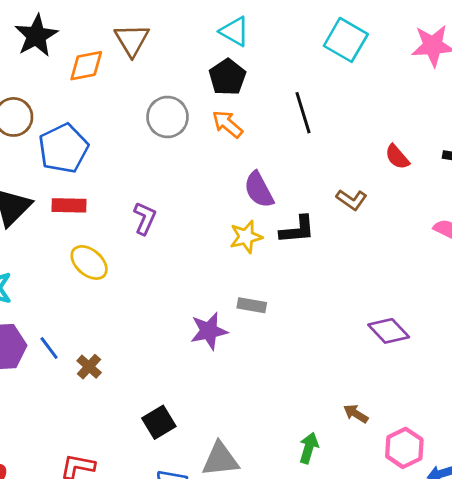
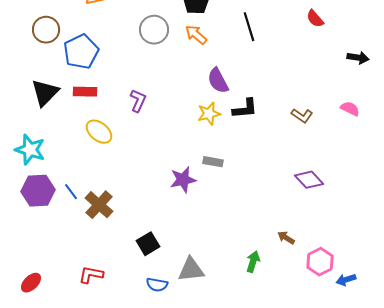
red semicircle: (397, 157) -> (315, 19), moved
brown L-shape: (352, 200) -> (302, 116), moved
brown cross: (89, 367) -> (99, 205), size x1.6

